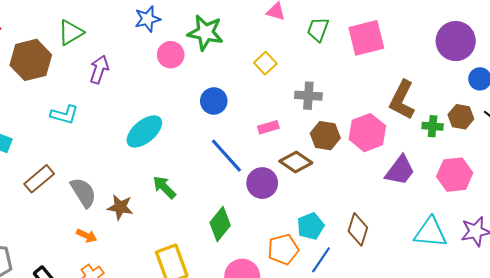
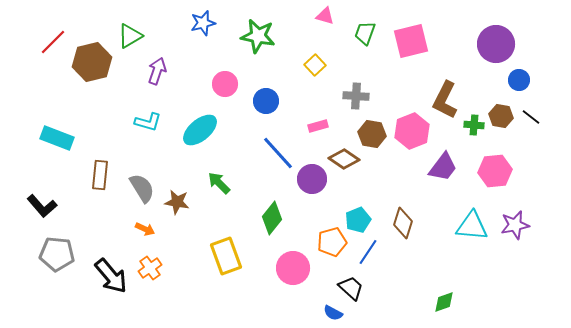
pink circle: (171, 55) -> (225, 84), moved
cyan L-shape: (64, 115) -> (148, 122), moved
brown rectangle: (39, 179) -> (100, 175), turned -44

